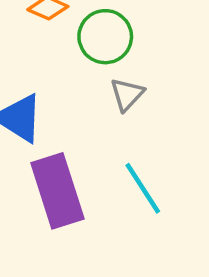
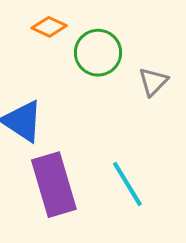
gray triangle: (127, 94) -> (153, 82), moved

